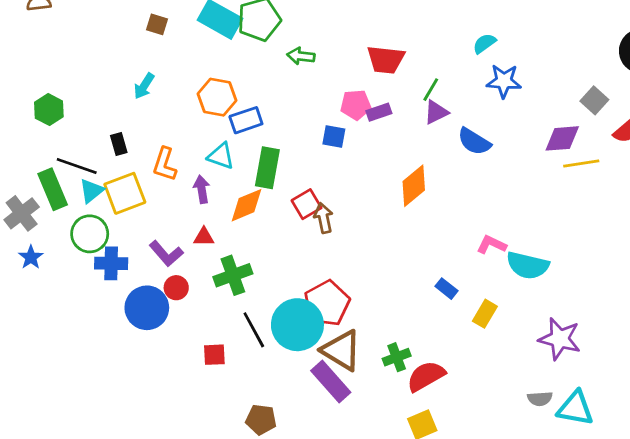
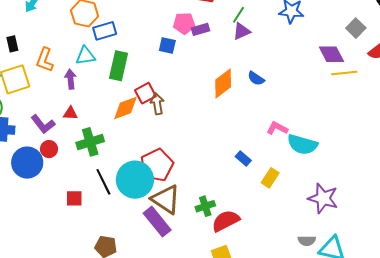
purple diamond: (562, 138) -> (331, 54), turned 64
blue semicircle: (474, 142) -> (256, 78), moved, size x0.7
cyan triangle: (221, 156) -> (85, 56), turned -30
orange diamond: (246, 205) -> (125, 108), moved

